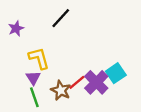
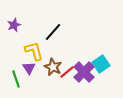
black line: (61, 18) -> (53, 32), moved
brown star: (61, 90) -> (53, 67), moved
green line: (34, 97) -> (16, 79), moved

